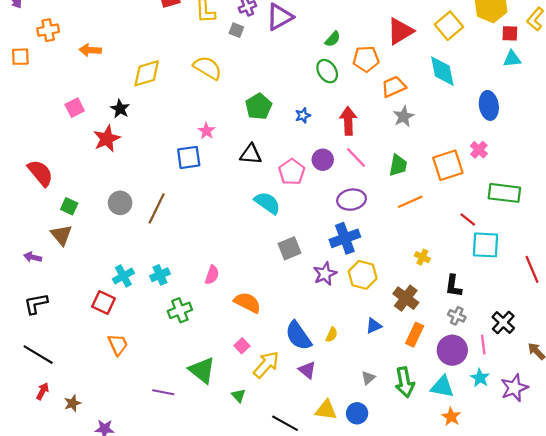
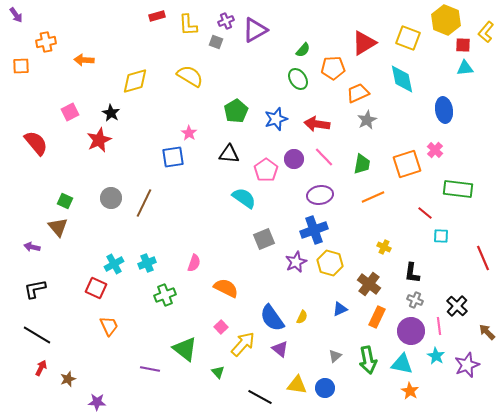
yellow square: (449, 26) -> (408, 38), turned -30
blue star: (303, 115) -> (276, 119), size x1.6
red arrow: (348, 121) -> (317, 124), turned -80
red semicircle: (40, 173) -> (36, 143), moved
cyan square: (486, 245) -> (441, 236), size x0.6

